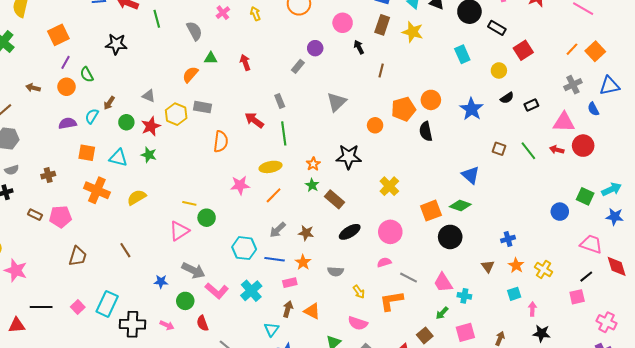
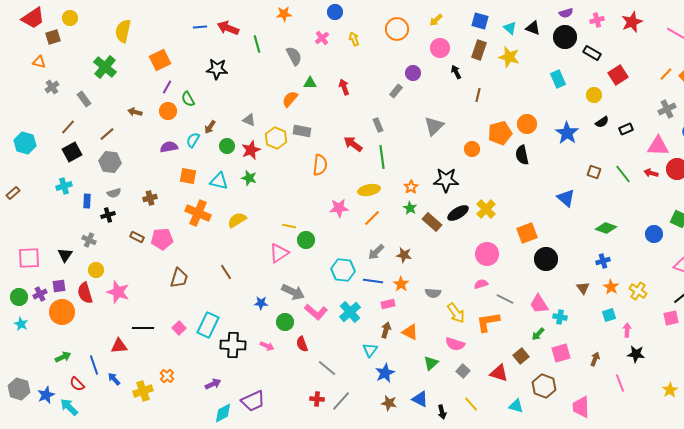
green diamond: (460, 205) -> (606, 228), moved
black ellipse: (350, 232) -> (458, 213), moved
yellow arrow: (359, 292) -> (456, 313), size x1.5

